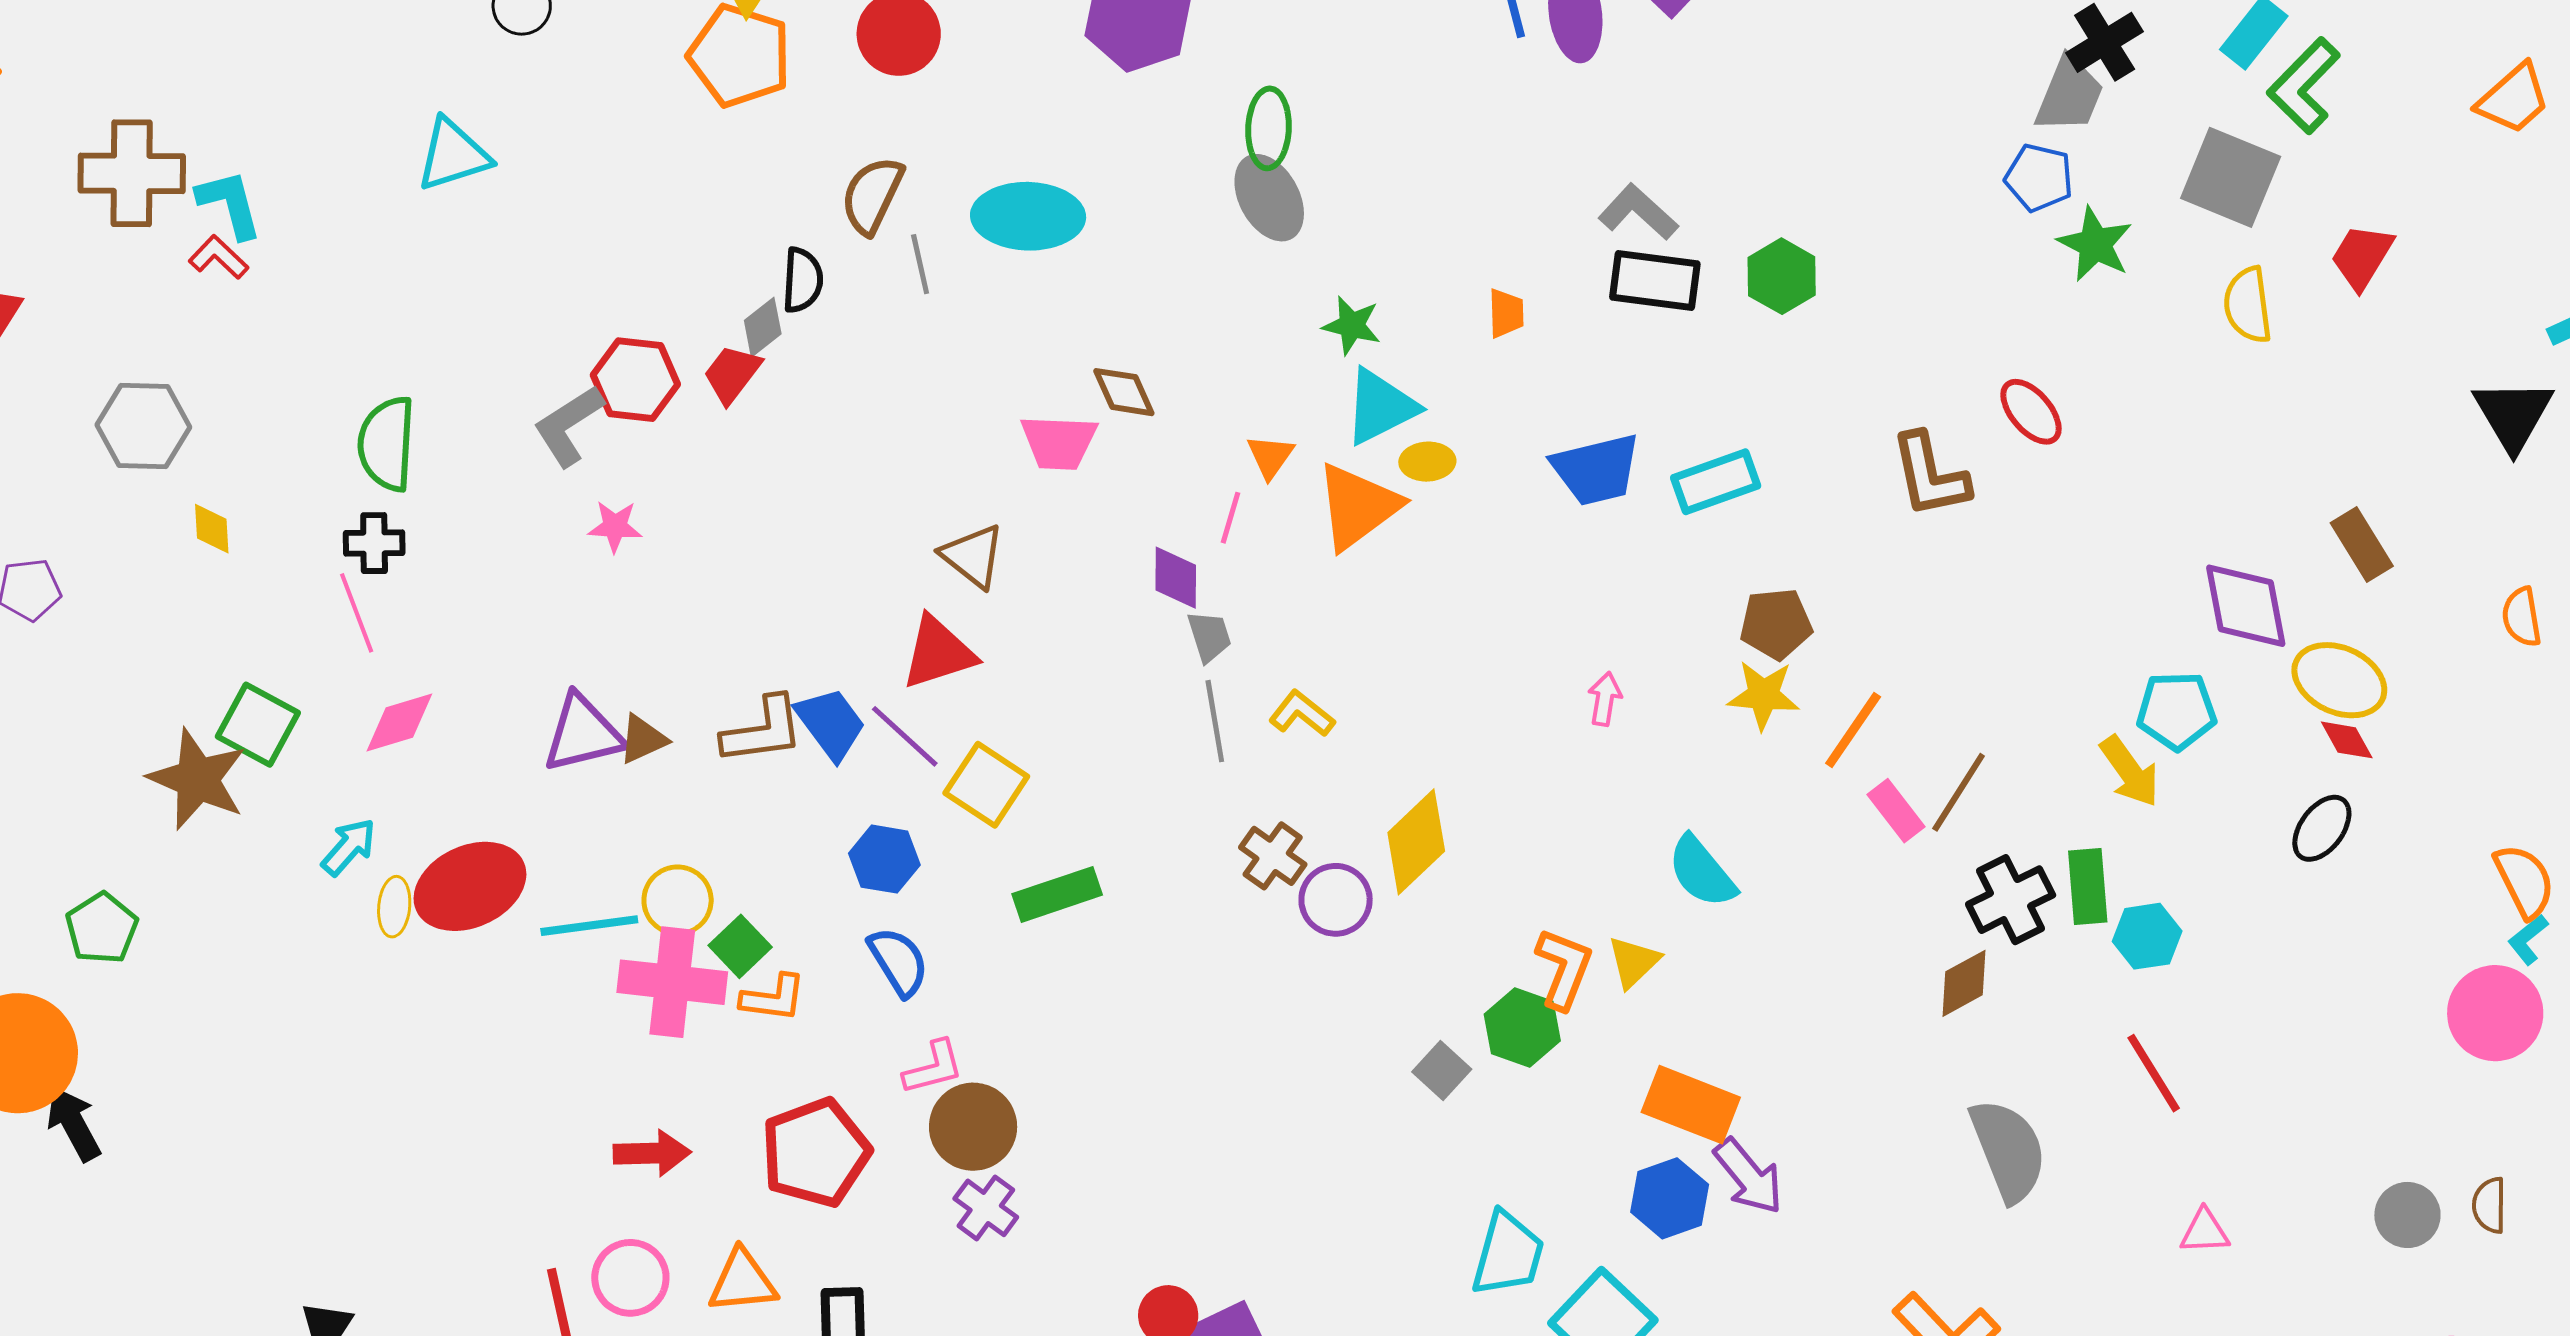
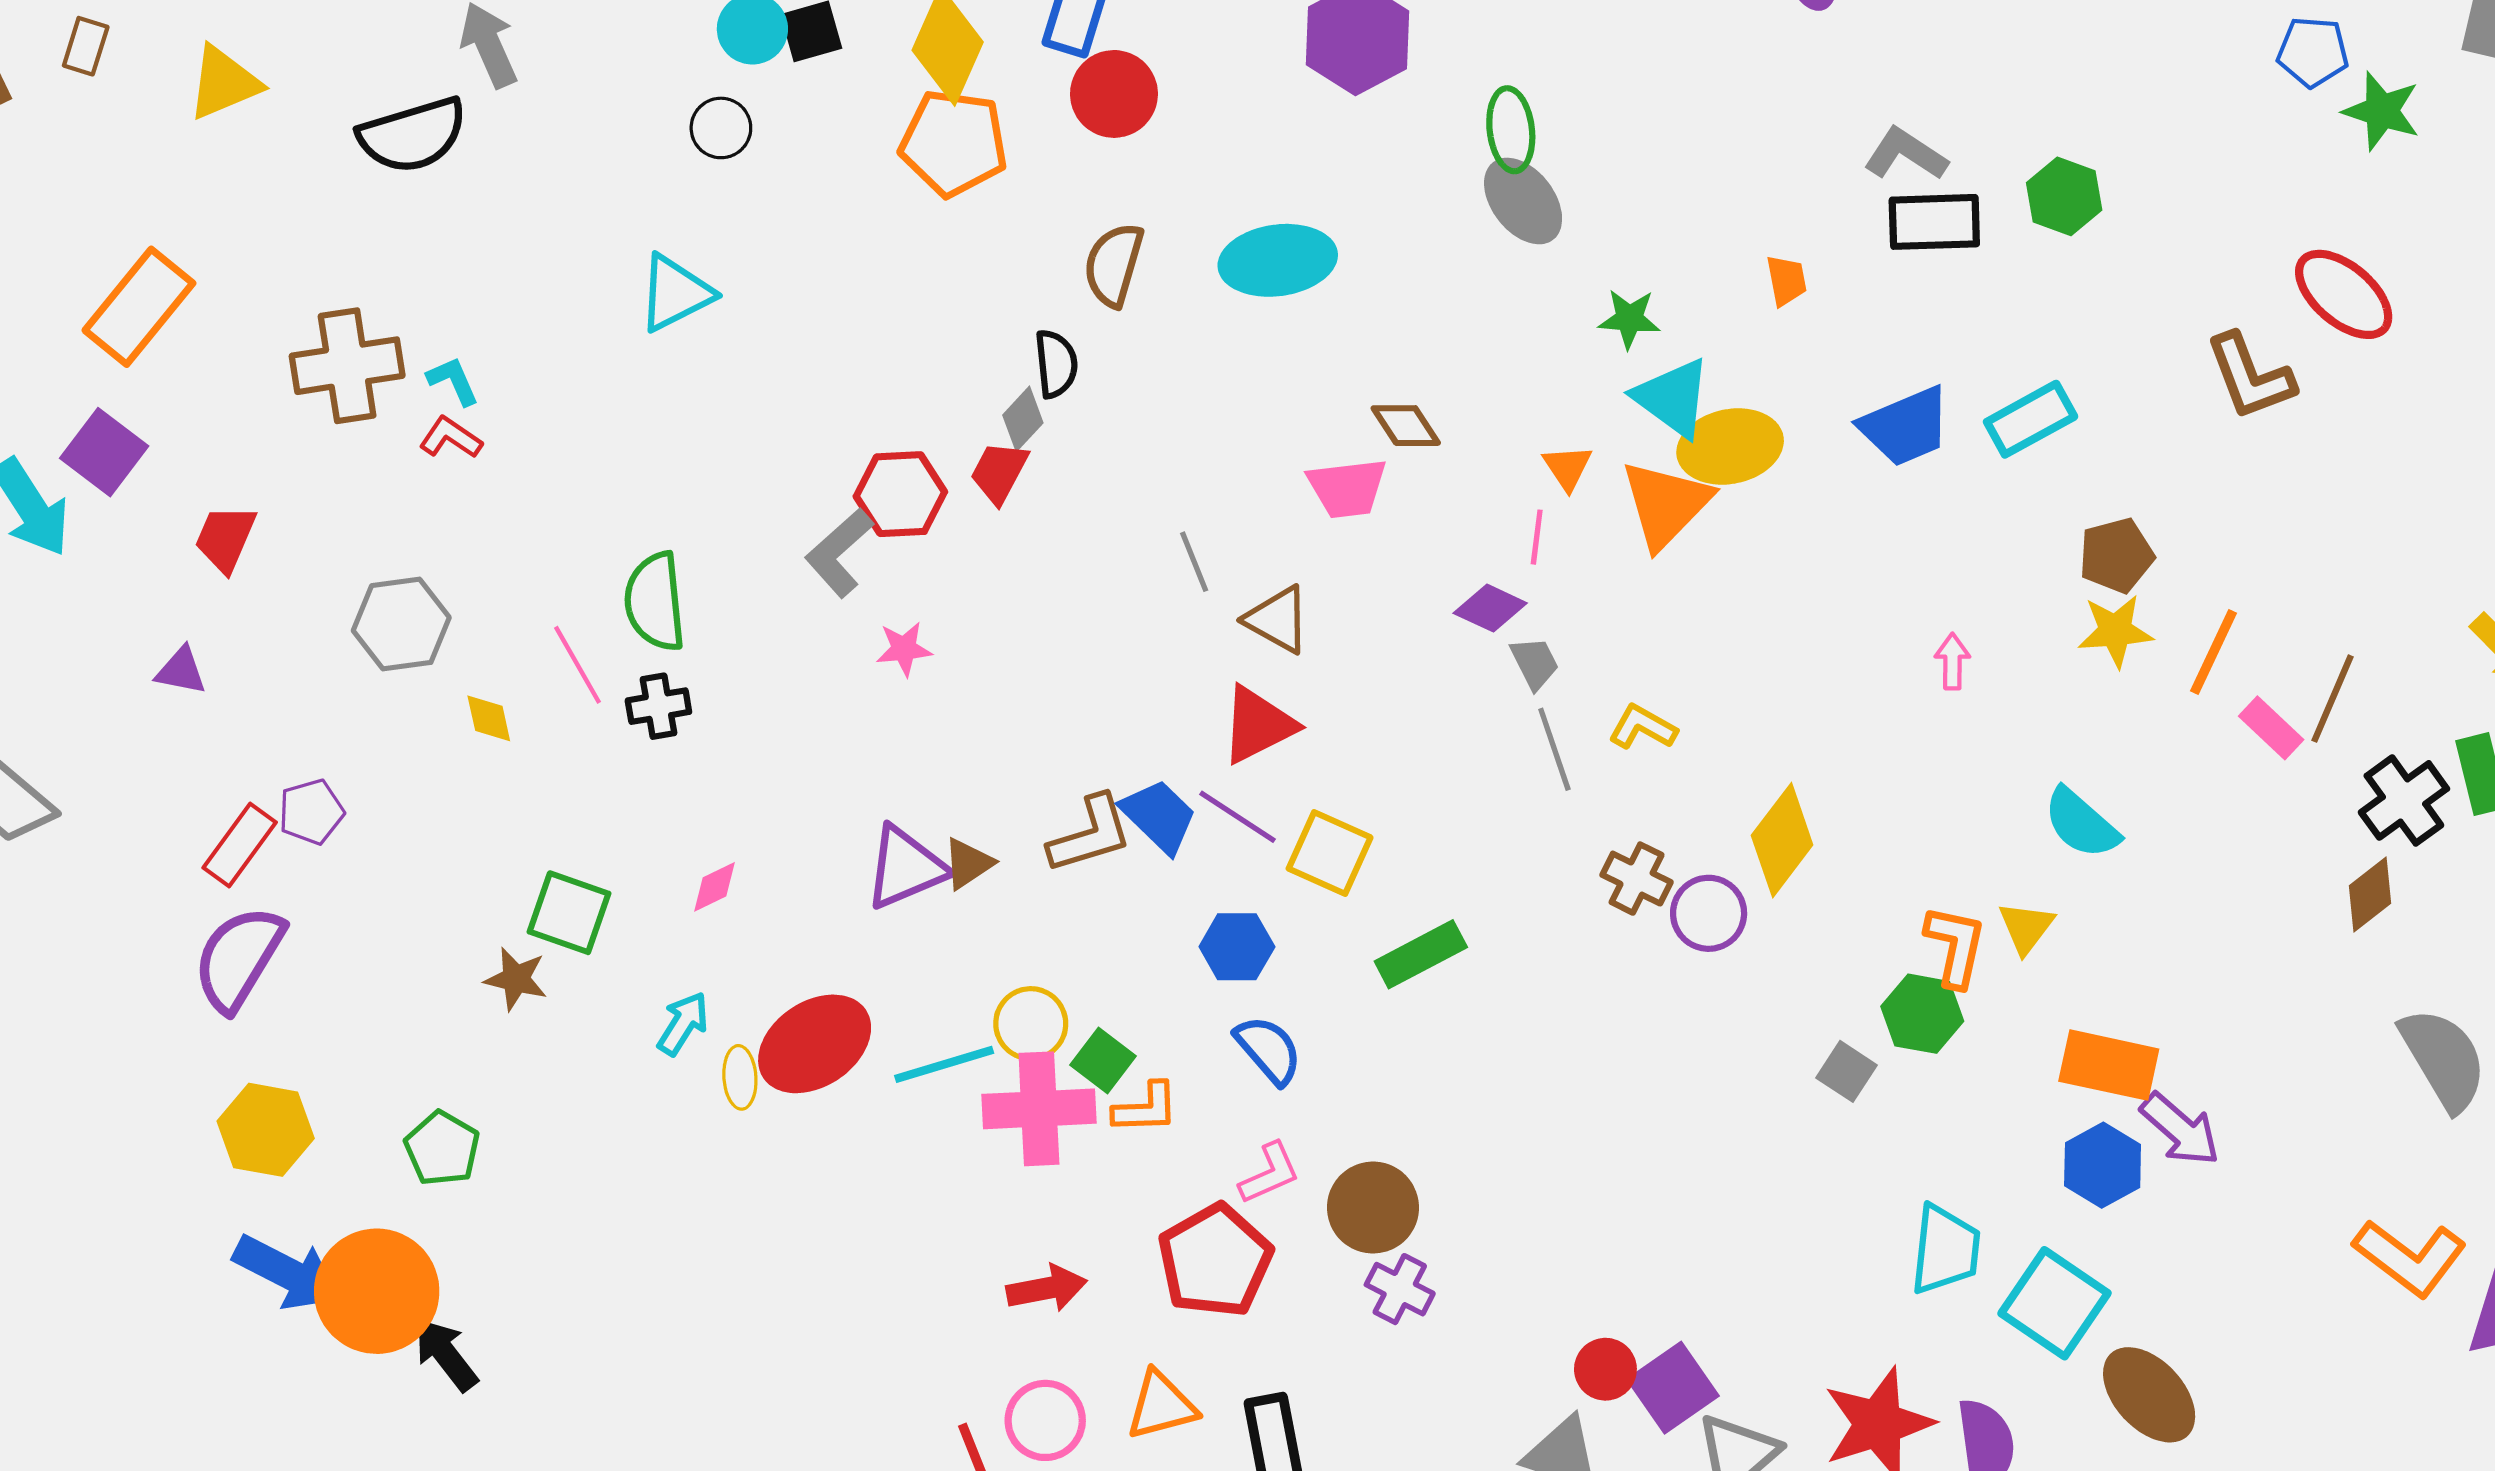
cyan L-shape: (230, 204) -> (453, 381), size x0.7
gray line: (920, 264) -> (1194, 562), moved
cyan triangle: (1380, 407) -> (1673, 398), turned -48
red ellipse: (2031, 412) -> (2344, 294), size x1.4
yellow ellipse: (1427, 462) -> (1730, 446), size x1.8
purple diamond: (1176, 578) -> (1490, 608), turned -56
pink line: (357, 613) -> (577, 665), moved
pink diamond: (399, 722) -> (714, 887), size x0.7
brown star: (197, 779) -> (516, 979), size x0.6
pink L-shape: (933, 1067) -> (1270, 1173), moved

